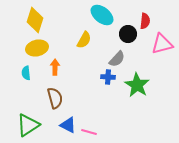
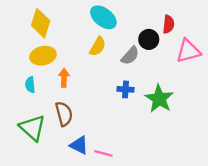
cyan ellipse: (102, 15) -> (103, 17), moved
gray semicircle: (117, 59) -> (130, 56), moved
green triangle: (28, 125) -> (33, 128), moved, turned -45

